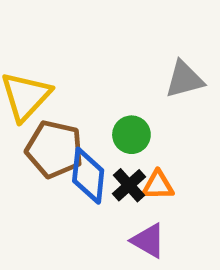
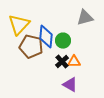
blue diamond: (88, 176) -> (46, 37), moved

